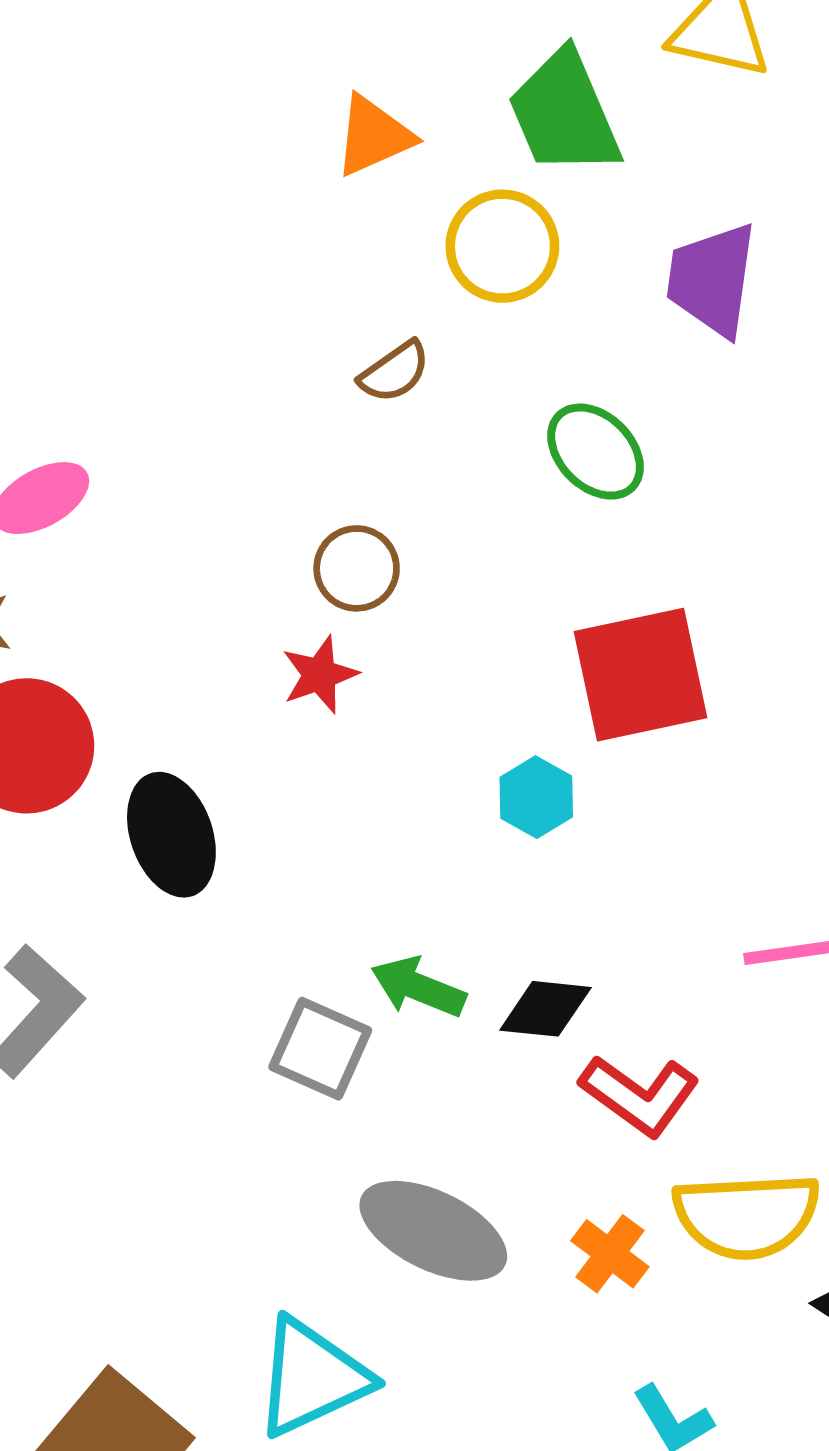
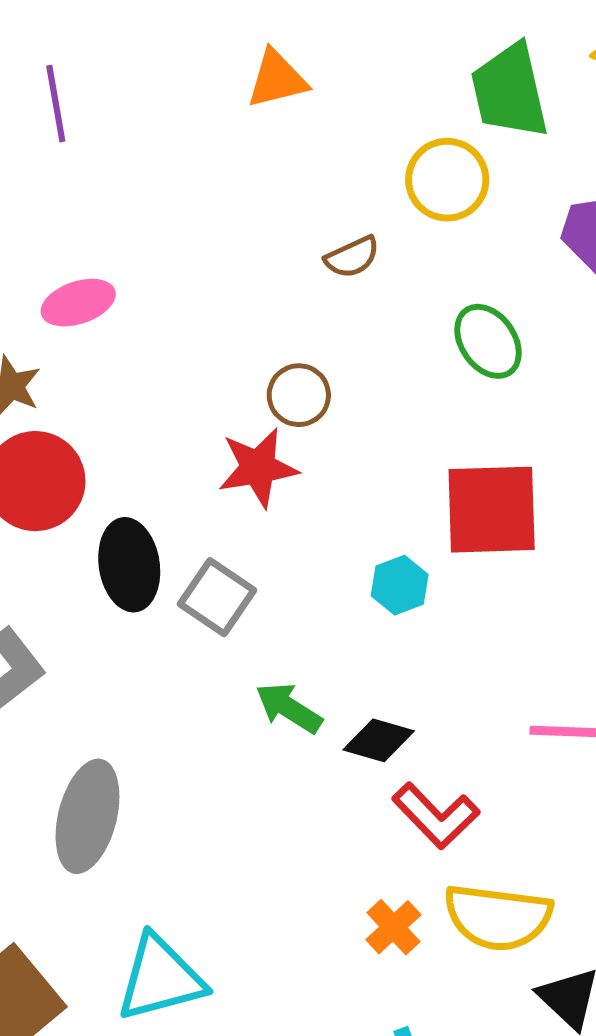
orange triangle: (374, 136) -> (277, 79), moved
red star: (320, 675) -> (258, 468), size x1.4
gray square: (320, 1049) -> (217, 597), moved
gray ellipse: (433, 1231) -> (87, 816), moved, turned 68

